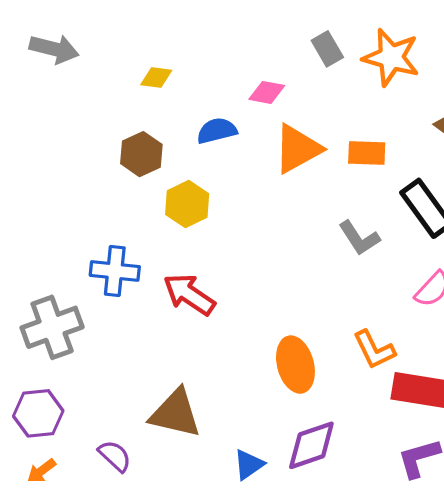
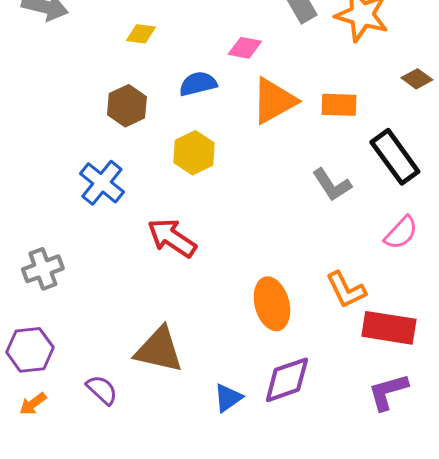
yellow hexagon: (187, 204) -> (194, 153), moved
blue cross: (115, 271) -> (102, 183), moved, turned 33
gray cross: (52, 327) -> (43, 269), size x0.7

